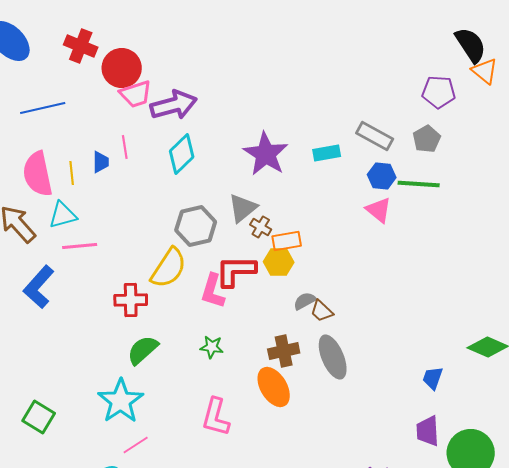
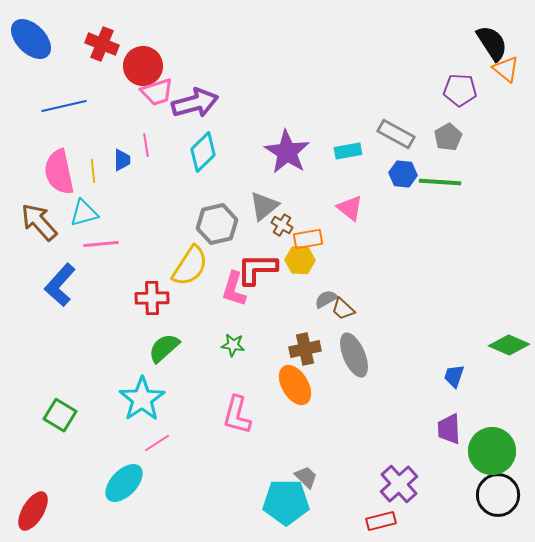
pink triangle: (379, 210) -> (350, 208), moved

